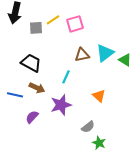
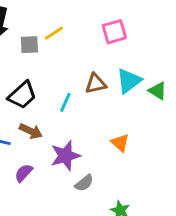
pink square: (75, 24) -> (114, 32), moved
black trapezoid: (31, 63) -> (22, 95), turned 110
cyan line: (66, 77) -> (65, 102), moved
gray semicircle: (88, 127) -> (84, 183), moved

